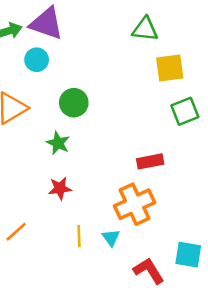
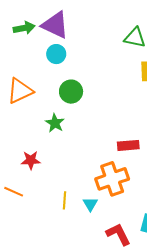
cyan circle: (37, 60) -> (56, 54), moved
red star: (60, 188) -> (31, 160), moved
orange line: (16, 232) -> (14, 192), turned 60

